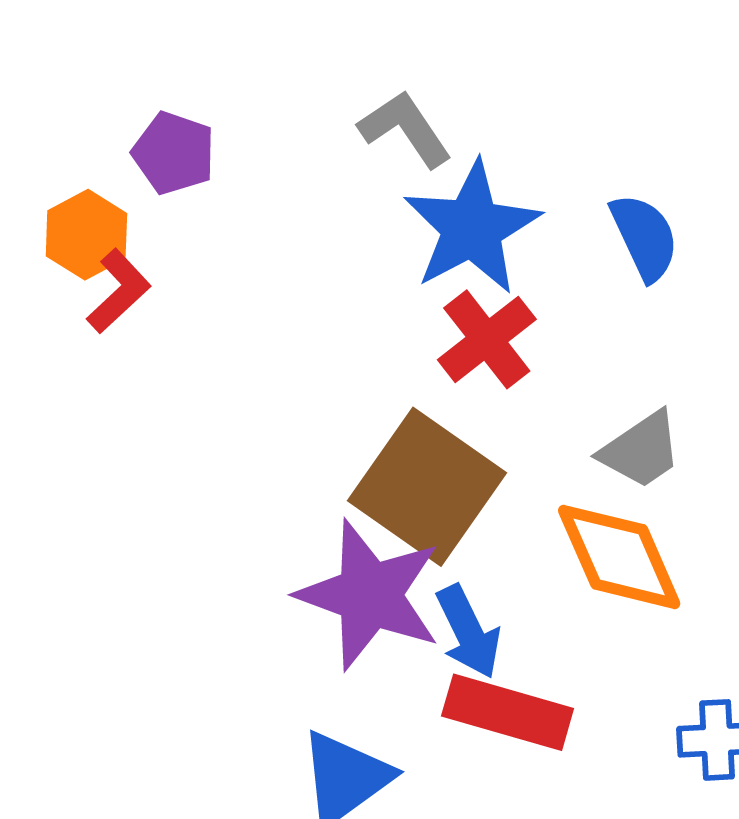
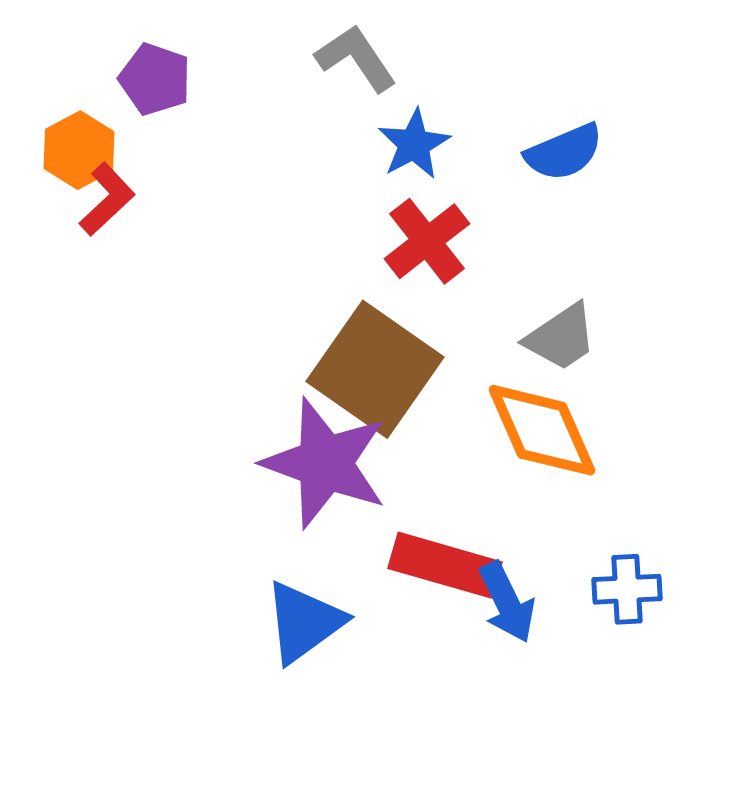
blue star: (472, 228) -> (414, 144), size x0.6
blue semicircle: (644, 237) -> (564, 152), turned 92
blue arrow: (468, 632) -> (507, 602), moved

